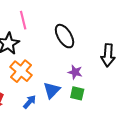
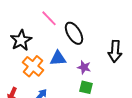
pink line: (23, 20) -> (49, 18), moved, turned -30
blue triangle: (52, 90) -> (58, 58), moved, turned 42

